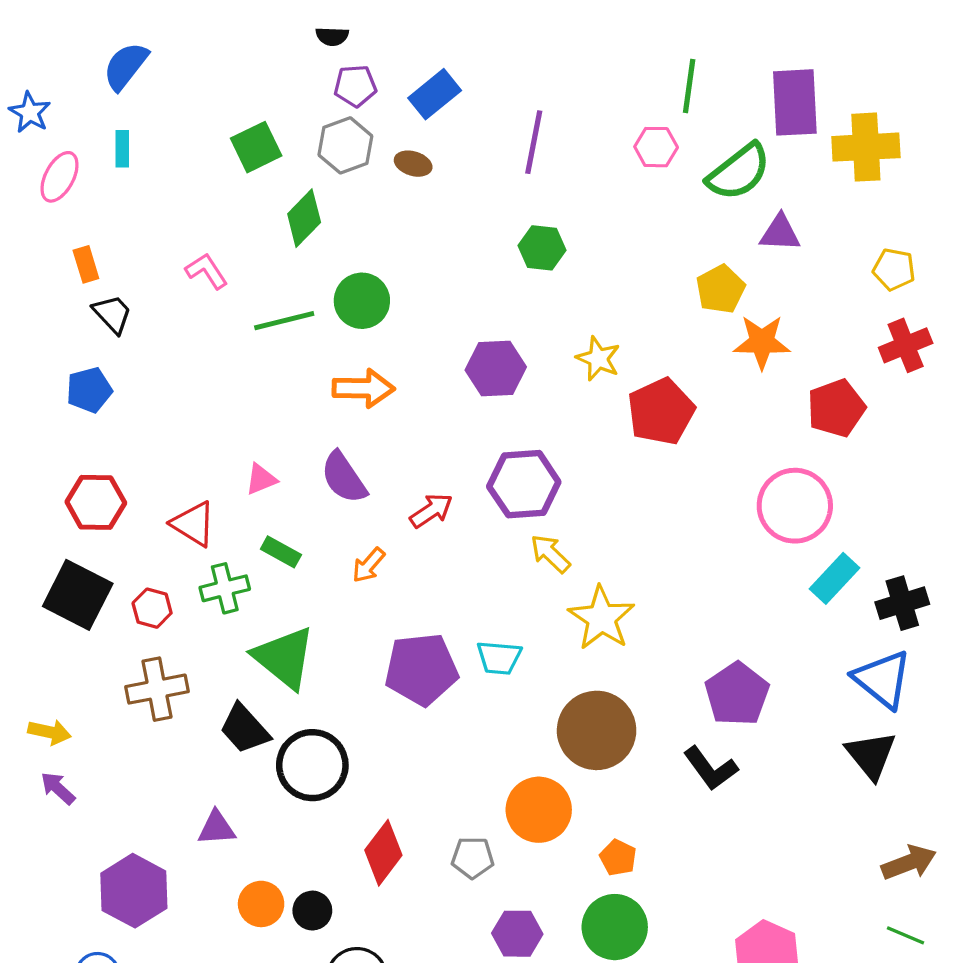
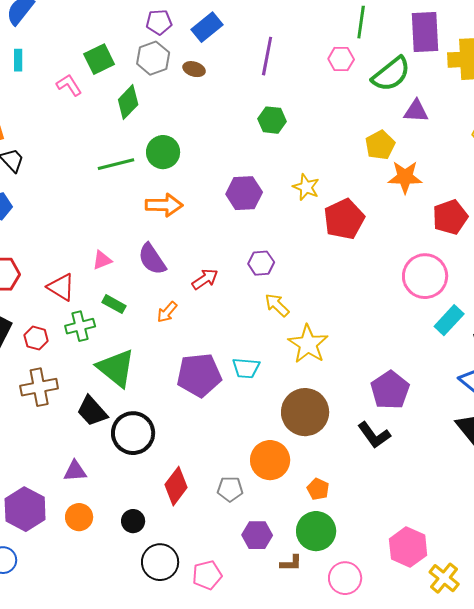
pink L-shape: (207, 271) -> (69, 85), moved
purple hexagon: (524, 484) -> (261, 263), size x0.6
orange circle: (261, 904) -> (79, 517), moved

